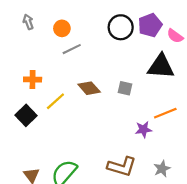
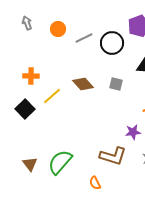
black circle: (121, 27) -> (112, 43), moved
gray line: (72, 49) -> (84, 38), moved
purple star: (144, 130) -> (133, 132), moved

